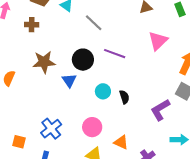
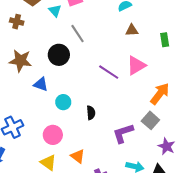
purple line: (115, 54) -> (109, 72), moved
black circle: (83, 60) -> (59, 55), moved
blue triangle: (69, 80) -> (41, 84), turned -49
cyan circle: (103, 91) -> (63, 102), moved

